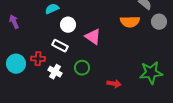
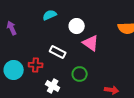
white circle: (68, 25) -> (77, 26), moved
white cross: (55, 72) -> (53, 86), moved

